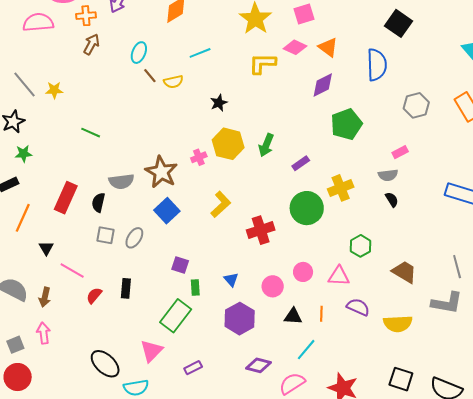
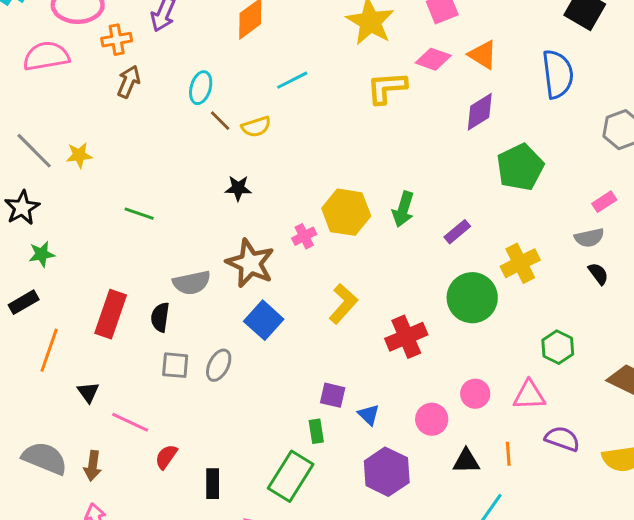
black star: (219, 103) -> (238, 188), moved, turned 30
purple square: (180, 265) -> (333, 395), moved
black rectangle: (126, 288) -> (213, 484), moved

